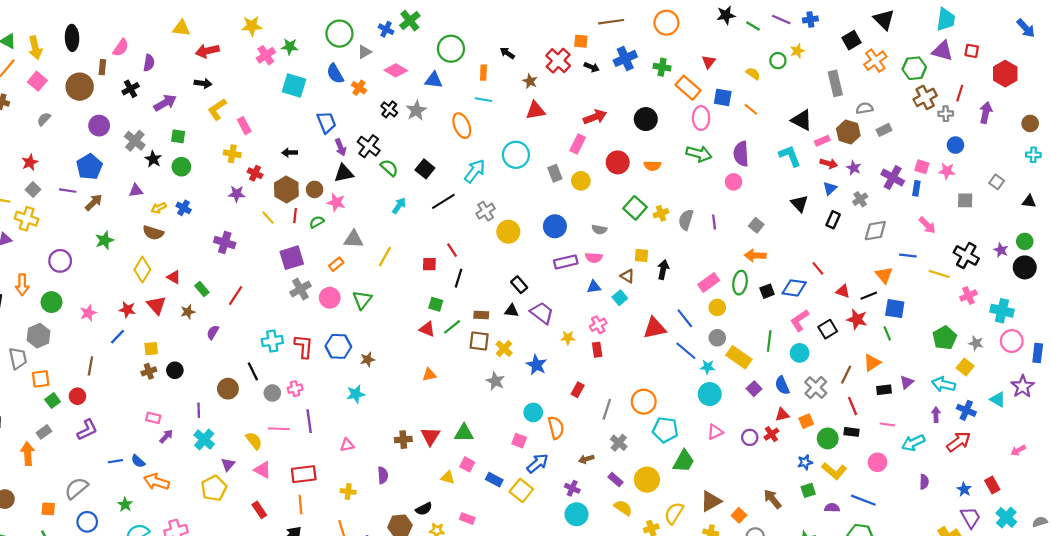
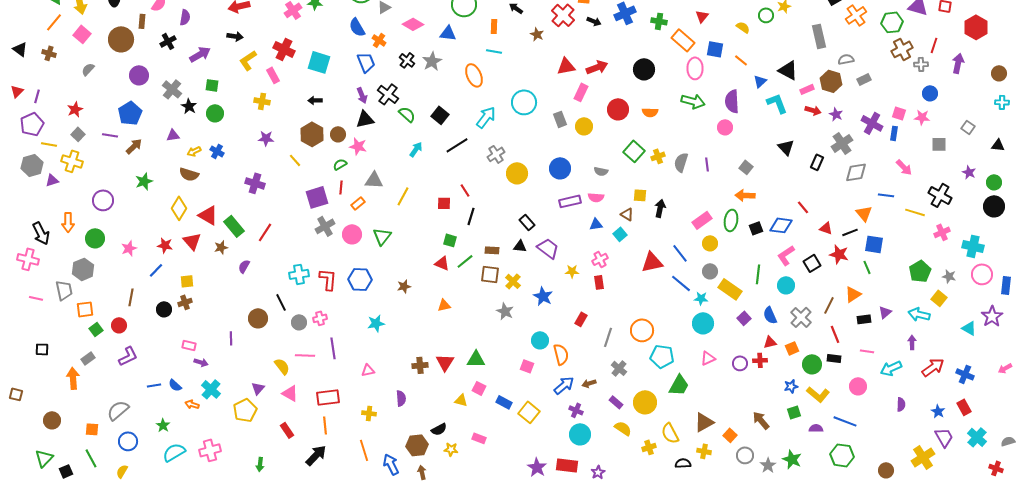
cyan square: (294, 86) -> (319, 62), moved
red triangle: (535, 110) -> (566, 66), moved
blue trapezoid: (326, 122) -> (366, 62), moved
red cross: (255, 173) -> (284, 49), moved, size x1.5
blue triangle: (830, 188) -> (760, 81), moved
gray cross: (860, 199) -> (842, 143), size x1.5
red line: (295, 215) -> (341, 187), moved
purple star: (1001, 250) -> (969, 172), moved
red triangle: (174, 277) -> (208, 215), size x1.5
green rectangle: (202, 289) -> (234, 226), size x1.5
brown star: (368, 359) -> (404, 286), moved
black circle: (175, 370) -> (164, 309), moved
blue cross: (966, 410) -> (965, 374), moved
red cross: (771, 434) -> (760, 360), turned 32
purple arrow: (166, 436) -> (201, 362), turned 64
cyan cross: (204, 440) -> (211, 389), moved
pink arrow: (1018, 450) -> (1005, 368), moved
blue arrow: (538, 463) -> (564, 385), moved
orange arrow: (156, 482) -> (192, 404), size x0.6
yellow semicircle: (674, 513) -> (670, 433), turned -60

